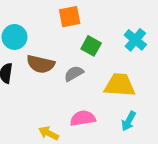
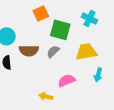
green square: (91, 46) -> (60, 30), size x1.5

